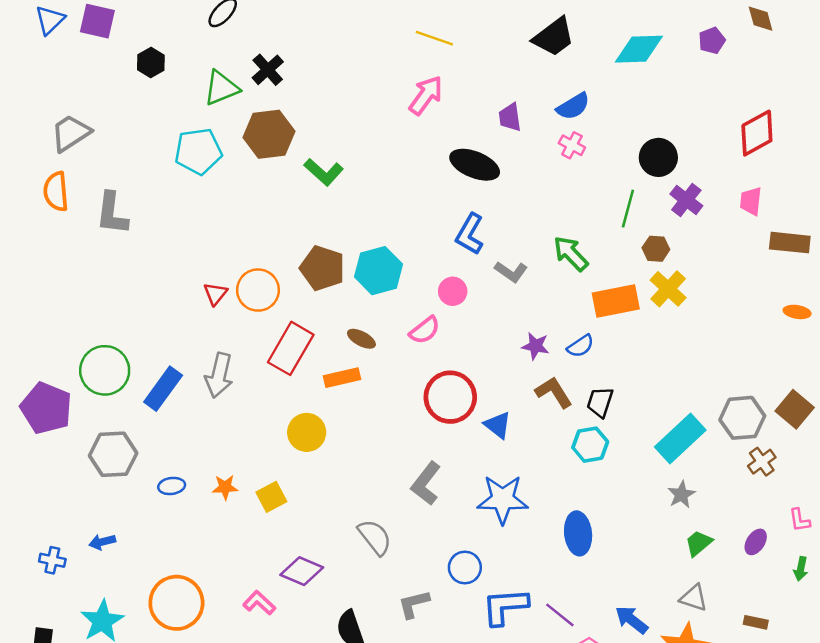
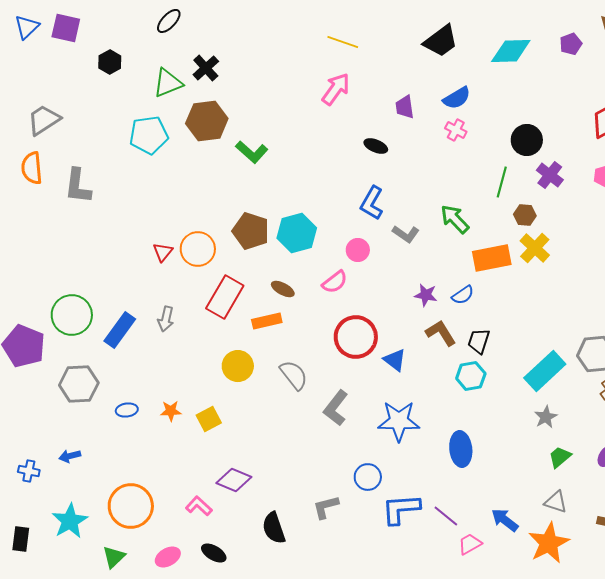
black ellipse: (475, 165) -> (376, 146), size x0.6
gray arrow: (219, 375) -> (166, 319), size x0.7
gray semicircle: (375, 537) -> (294, 375), moved

